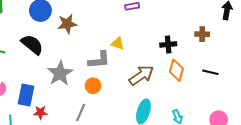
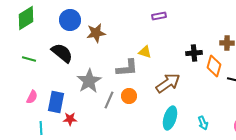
orange diamond: (176, 70) -> (214, 66), moved
orange circle: (93, 86) -> (129, 96), moved
gray line: (81, 112) -> (109, 100), moved

